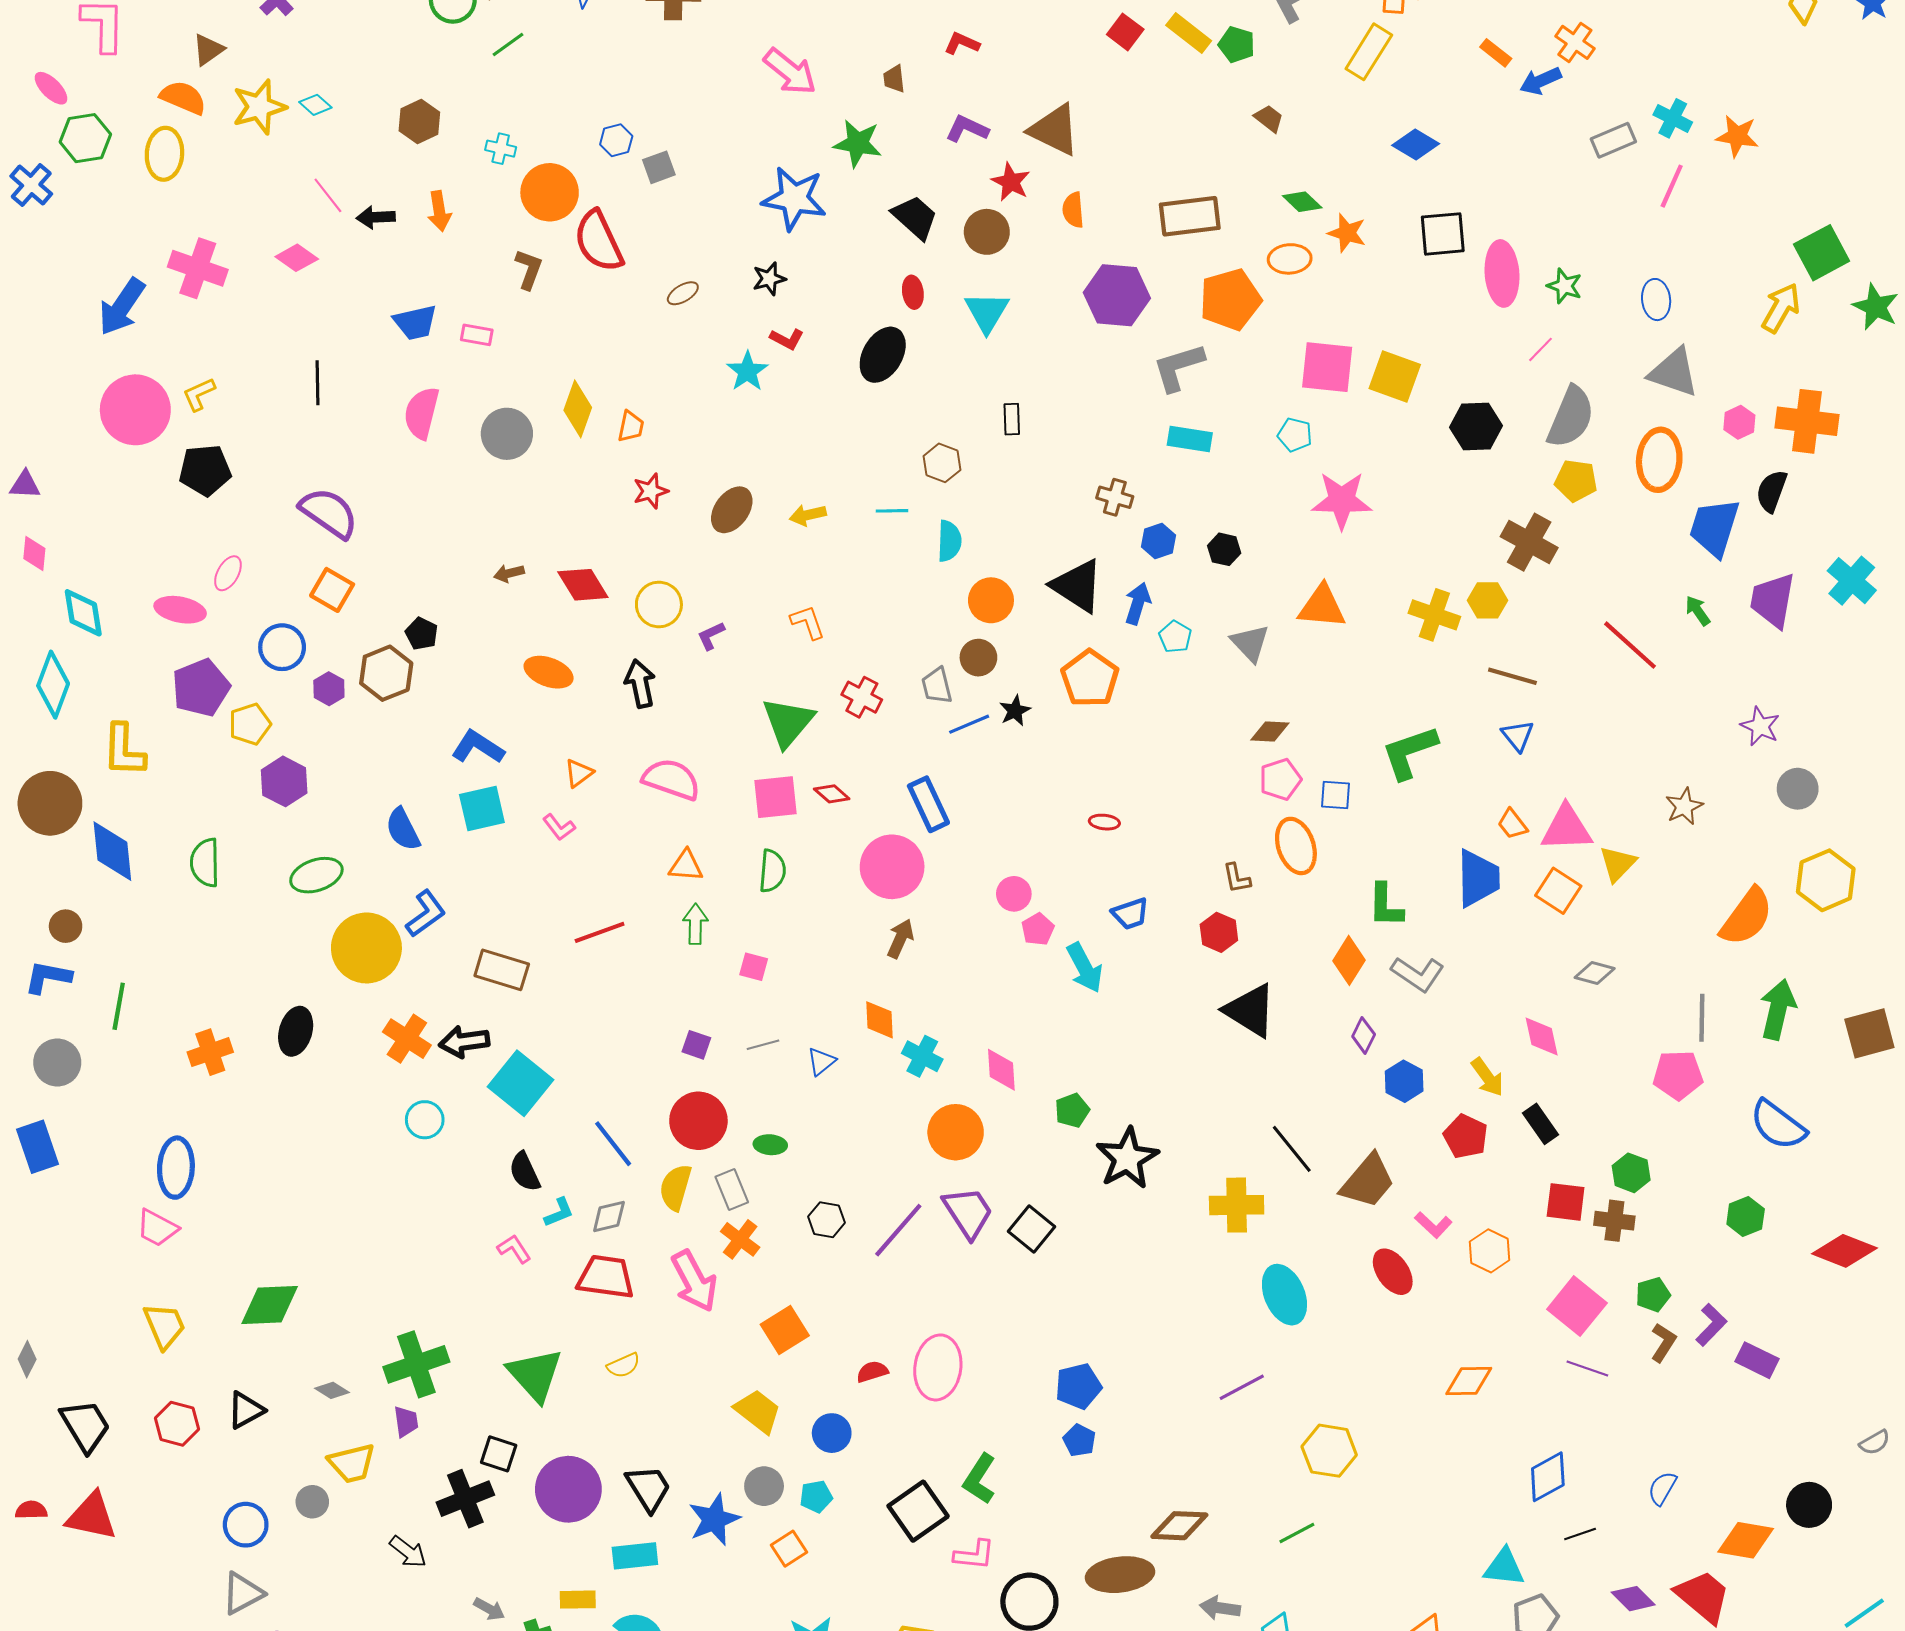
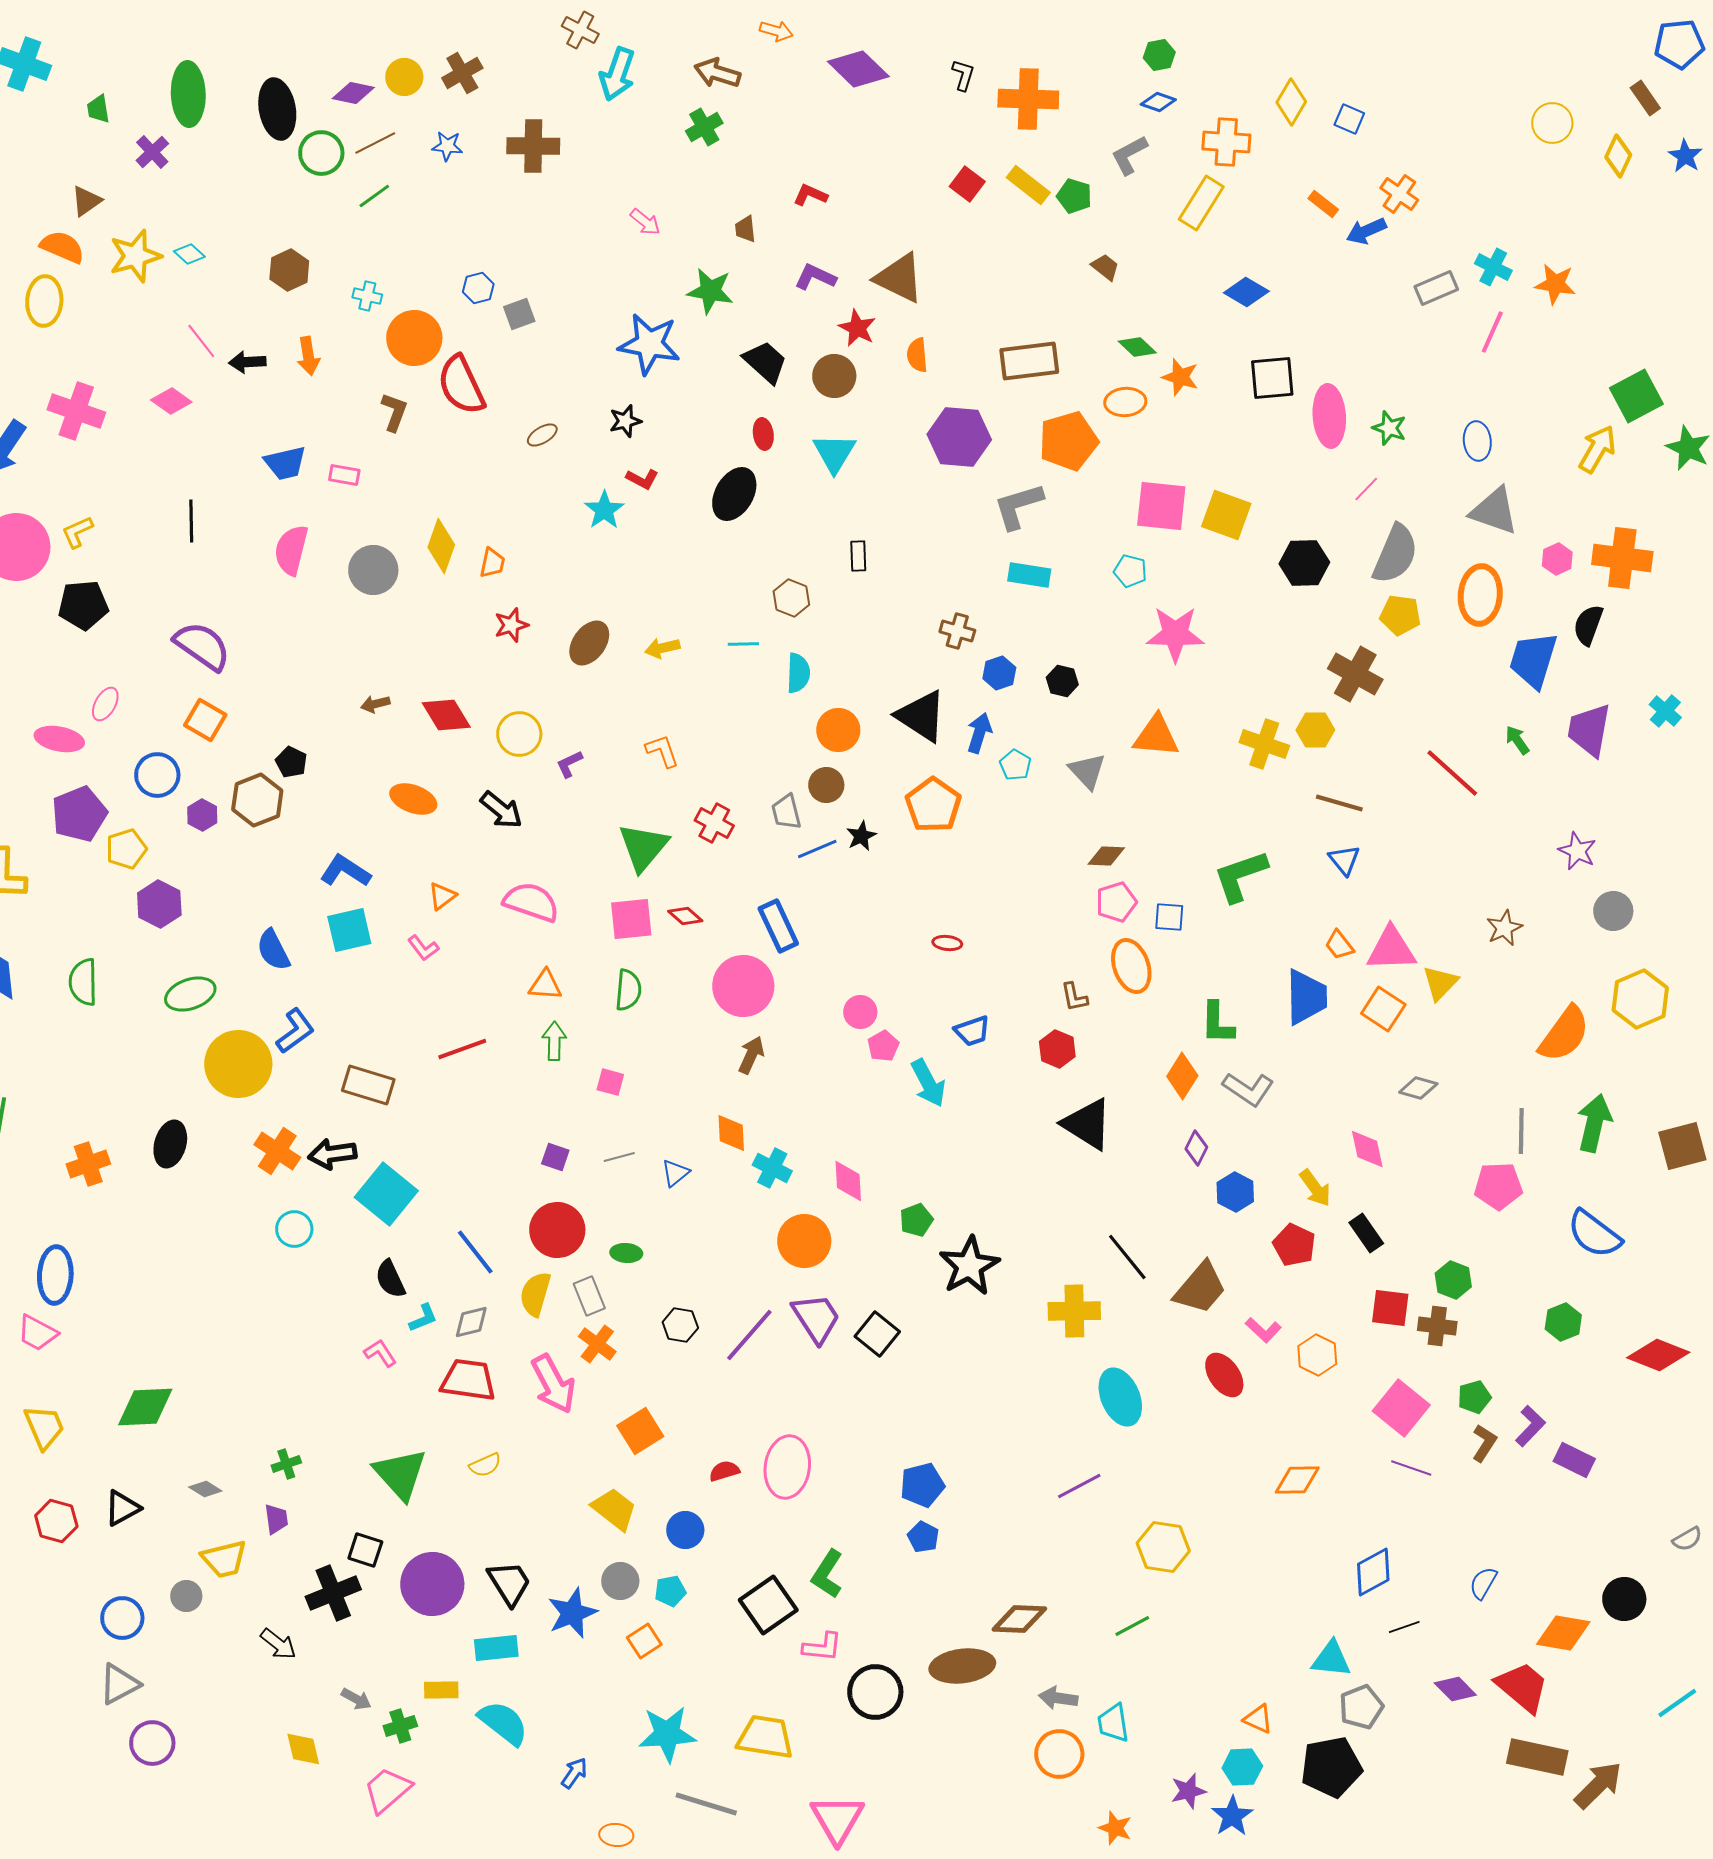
pink arrow: (790, 72) -> (645, 222), size x0.6
cyan cross: (1852, 581) -> (1665, 711), size x0.7
black arrow: (640, 684) -> (501, 810), turned 141
green cross: (416, 1364) -> (286, 1464), size x0.5

